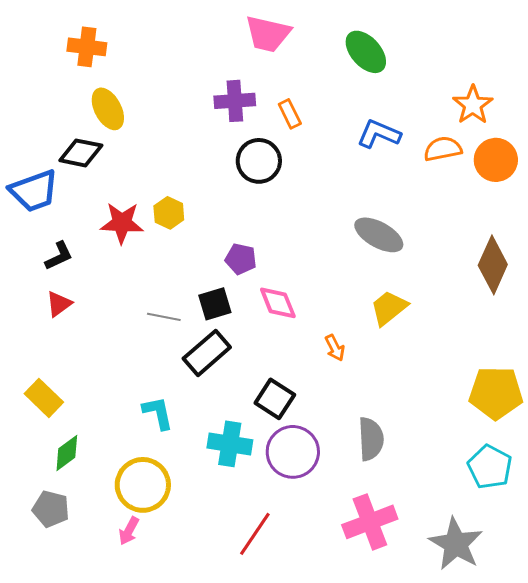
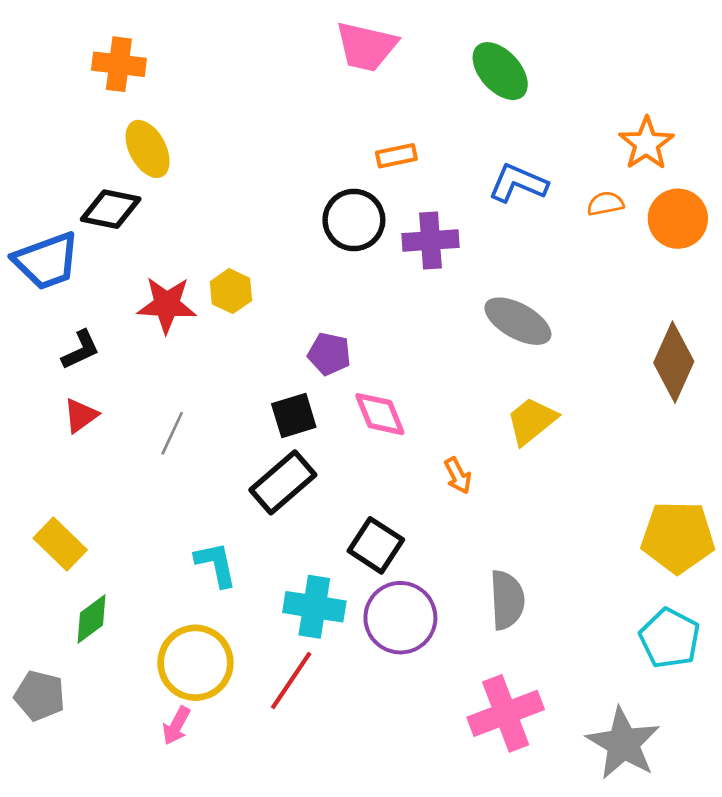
purple cross: (235, 101) -> (430, 241), moved
orange rectangle: (290, 114) -> (396, 156), turned -76
orange semicircle: (443, 149) -> (605, 204), size x0.7
gray line: (164, 317) -> (172, 433), moved, turned -76
gray pentagon: (51, 509) -> (40, 696), moved
red line: (255, 534) -> (291, 681), moved

